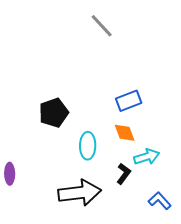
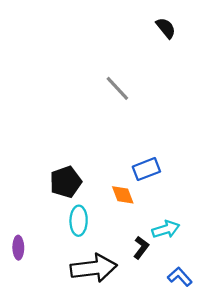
orange diamond: (125, 133) -> (123, 195), moved
cyan ellipse: (88, 146) -> (79, 221), moved

